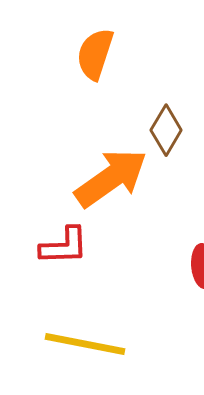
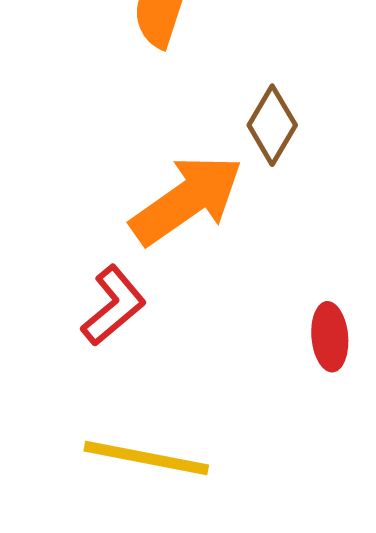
red L-shape: (64, 246) -> (114, 306), turned -38

